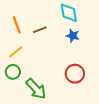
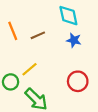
yellow line: (16, 52) -> (30, 69), moved

